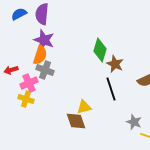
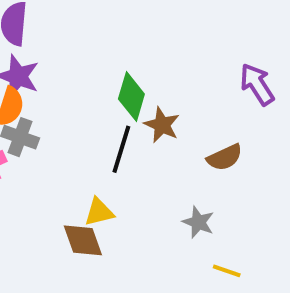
black line: (111, 89) -> (121, 149), moved, turned 35
gray star: (134, 122) -> (198, 222), moved

